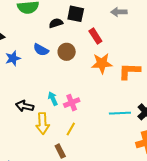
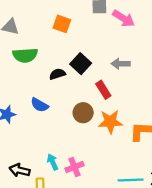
gray arrow: (119, 12) -> (121, 64), moved
black square: (76, 14) -> (81, 64), turned 30
brown circle: (67, 52) -> (83, 113), moved

